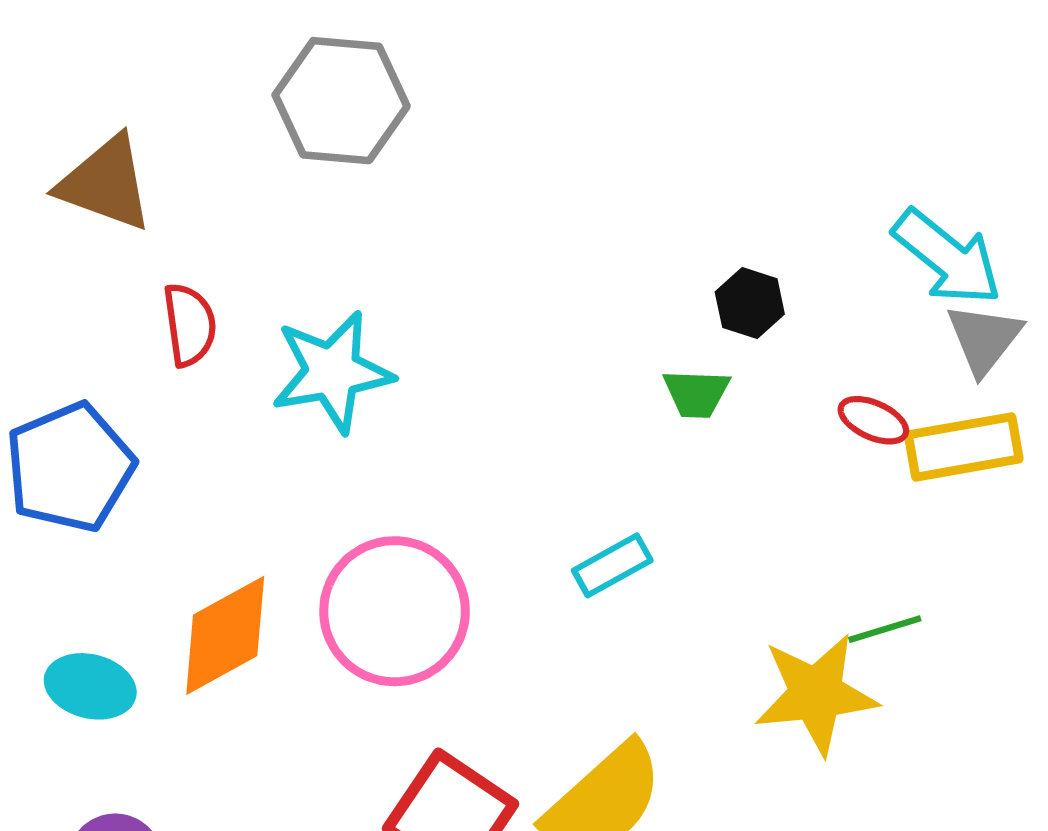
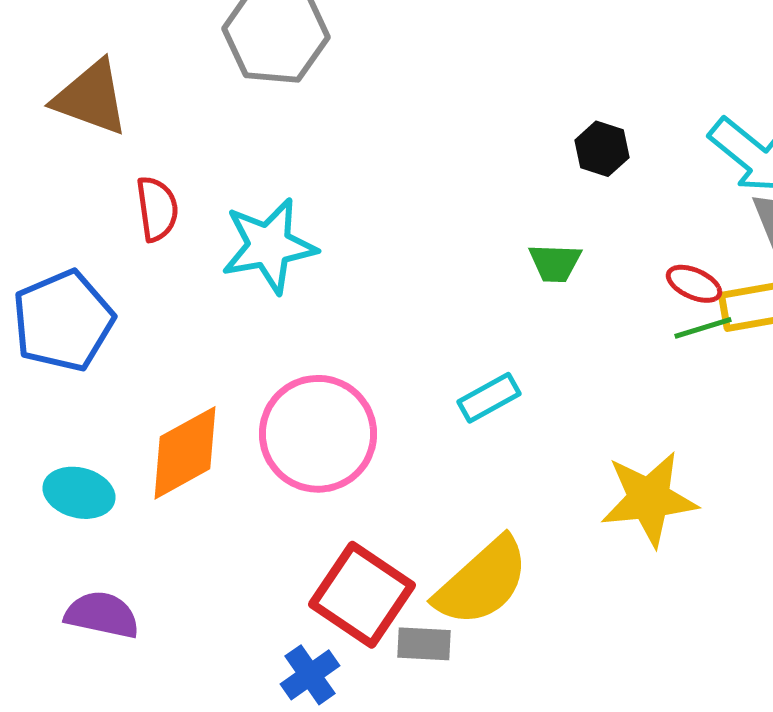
black hexagon: (750, 303) -> (602, 149), moved
green line: (885, 629) -> (703, 328), moved

